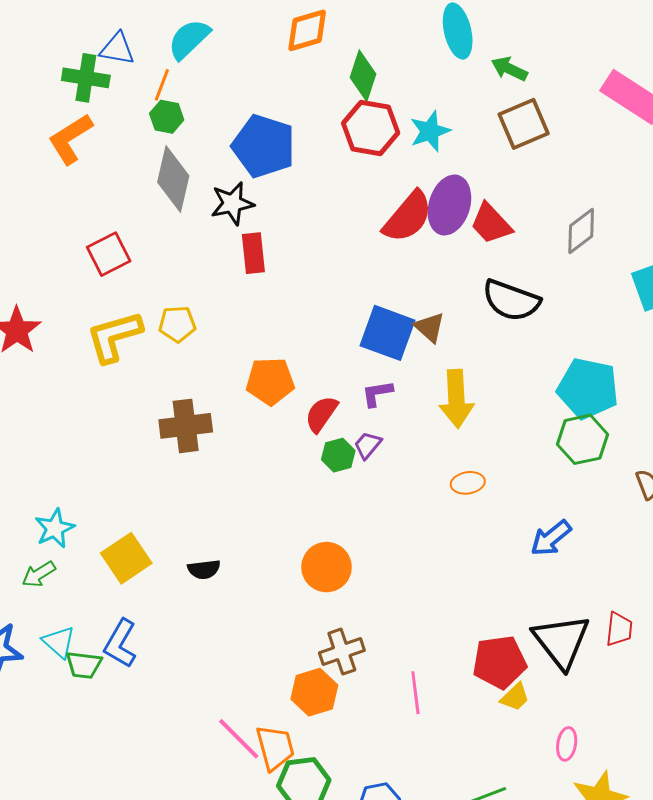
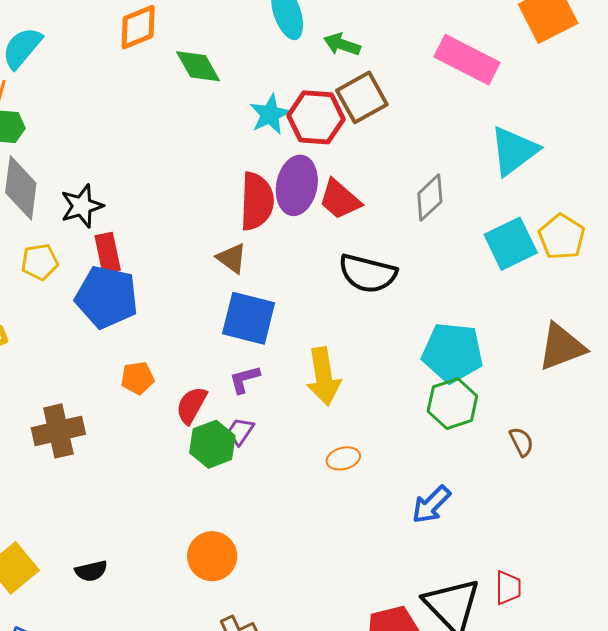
green diamond: (363, 76) -> (198, 66), turned -42
red hexagon: (371, 128) -> (316, 117), moved
blue pentagon: (264, 146) -> (107, 297), moved
red semicircle: (408, 217) -> (257, 201), turned -32
yellow pentagon: (177, 324) -> (40, 262), moved
brown triangle: (430, 327) -> (232, 258), moved
orange pentagon: (270, 381) -> (137, 378), size x0.7
green hexagon: (338, 455) -> (212, 444), size x1.4

